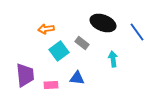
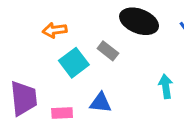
cyan arrow: (113, 59) -> (166, 86), moved

